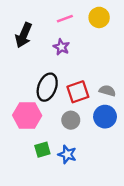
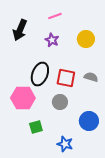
yellow circle: (99, 17) -> (86, 39), moved
red square: (78, 92) -> (66, 78), turned 30
blue circle: (105, 117) -> (89, 121), moved
blue star: (67, 154) -> (65, 144), moved

